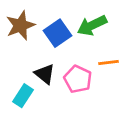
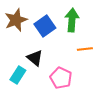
green arrow: (92, 25) -> (72, 20), turned 120
pink pentagon: (78, 79) -> (61, 78), moved

